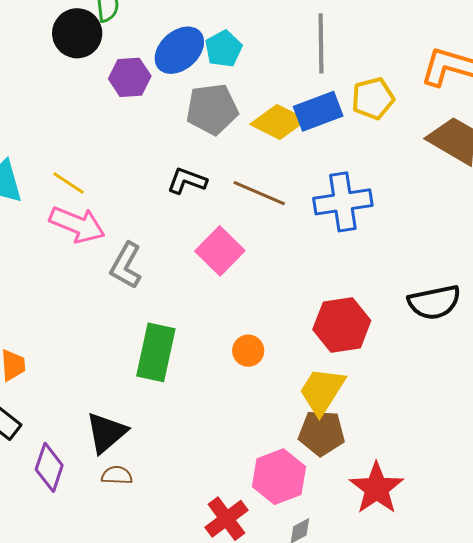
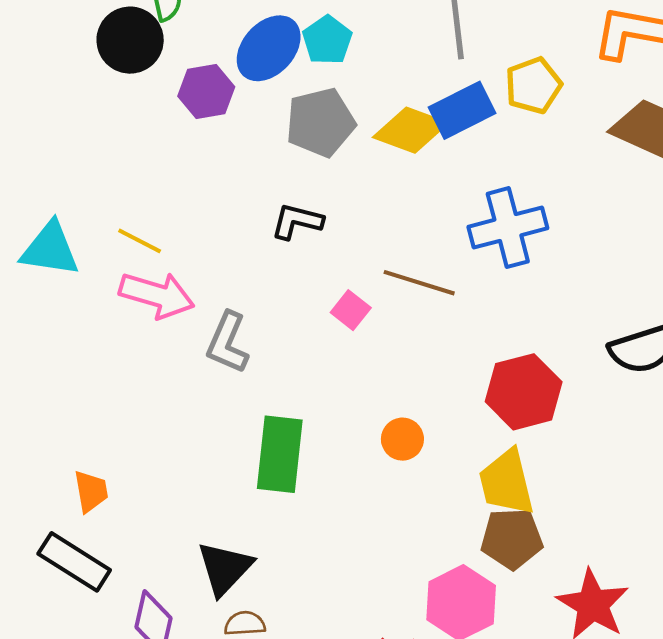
brown line: (259, 193) -> (419, 283), moved
pink square: (220, 251) -> (351, 310), size x0.6
yellow trapezoid: (322, 391) -> (506, 482), turned -40

